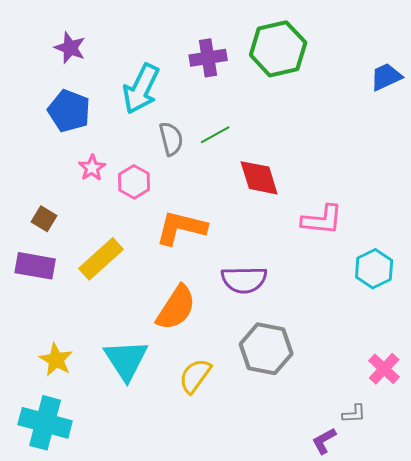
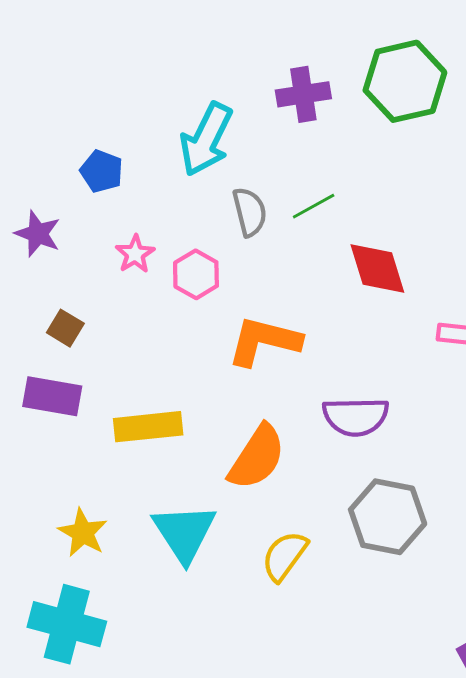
purple star: (70, 48) -> (38, 234), moved
blue pentagon: (69, 111) -> (102, 171), size x0.7
yellow rectangle: (101, 259) -> (148, 427), moved, turned 36

